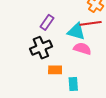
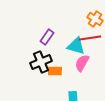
pink semicircle: (82, 49) -> (82, 63), turned -78
orange rectangle: (55, 70) -> (55, 71), moved

